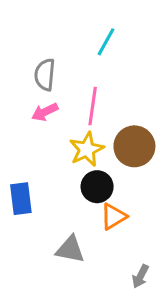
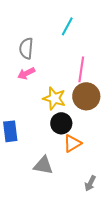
pink line: (93, 106) -> (81, 69), moved
yellow star: (87, 149) -> (54, 98), turned -30

